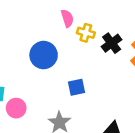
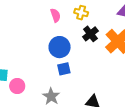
yellow cross: (86, 33) -> (81, 13), moved
blue circle: (44, 55) -> (60, 47), moved

